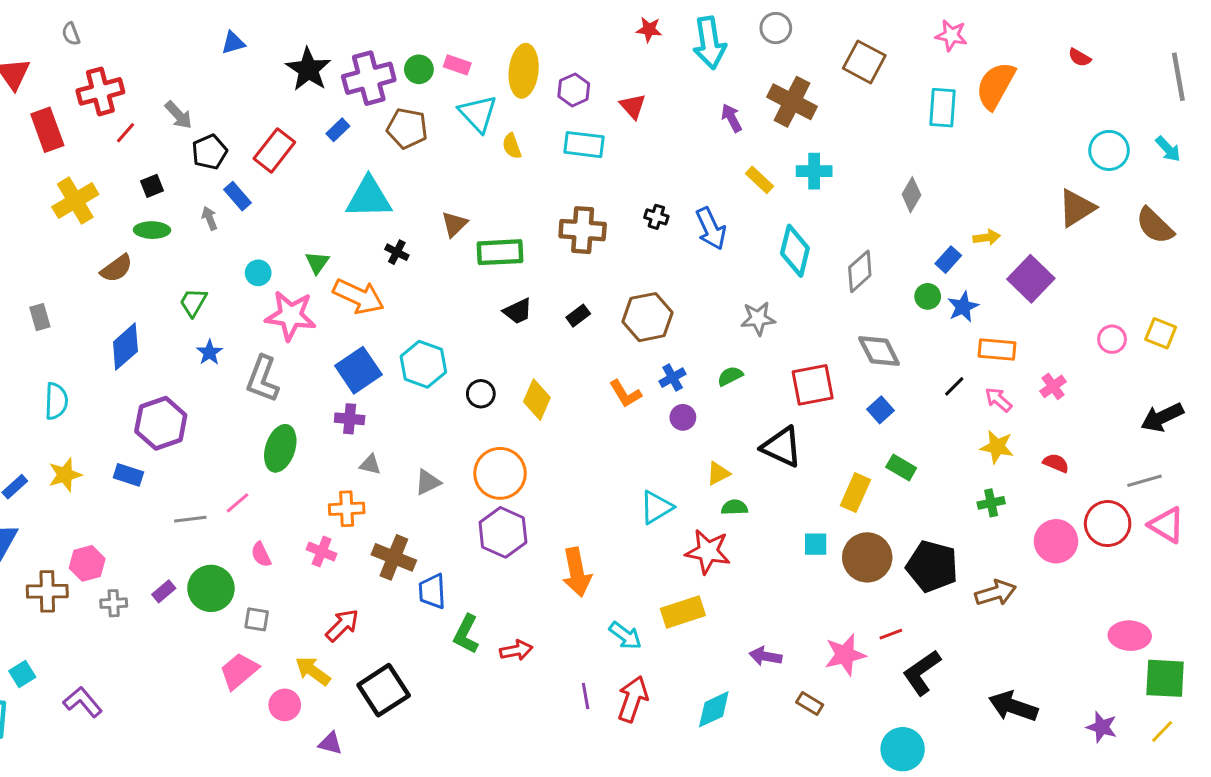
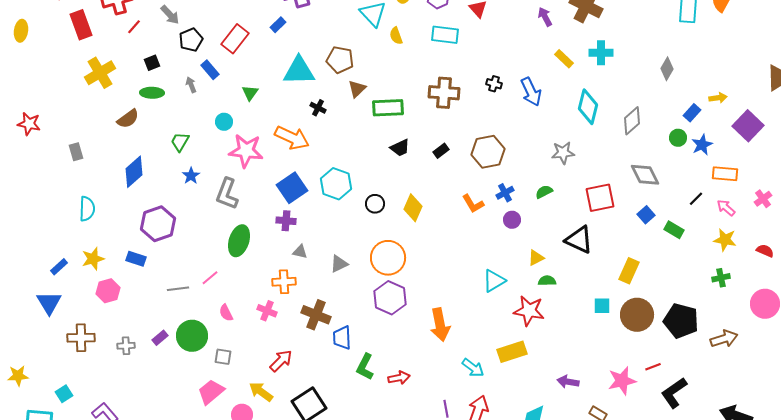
brown pentagon: (407, 128) -> (340, 60), moved
green triangle: (317, 263) -> (250, 93), moved
green rectangle: (901, 467) -> (674, 230), moved
pink hexagon: (87, 563) -> (108, 291), moved

